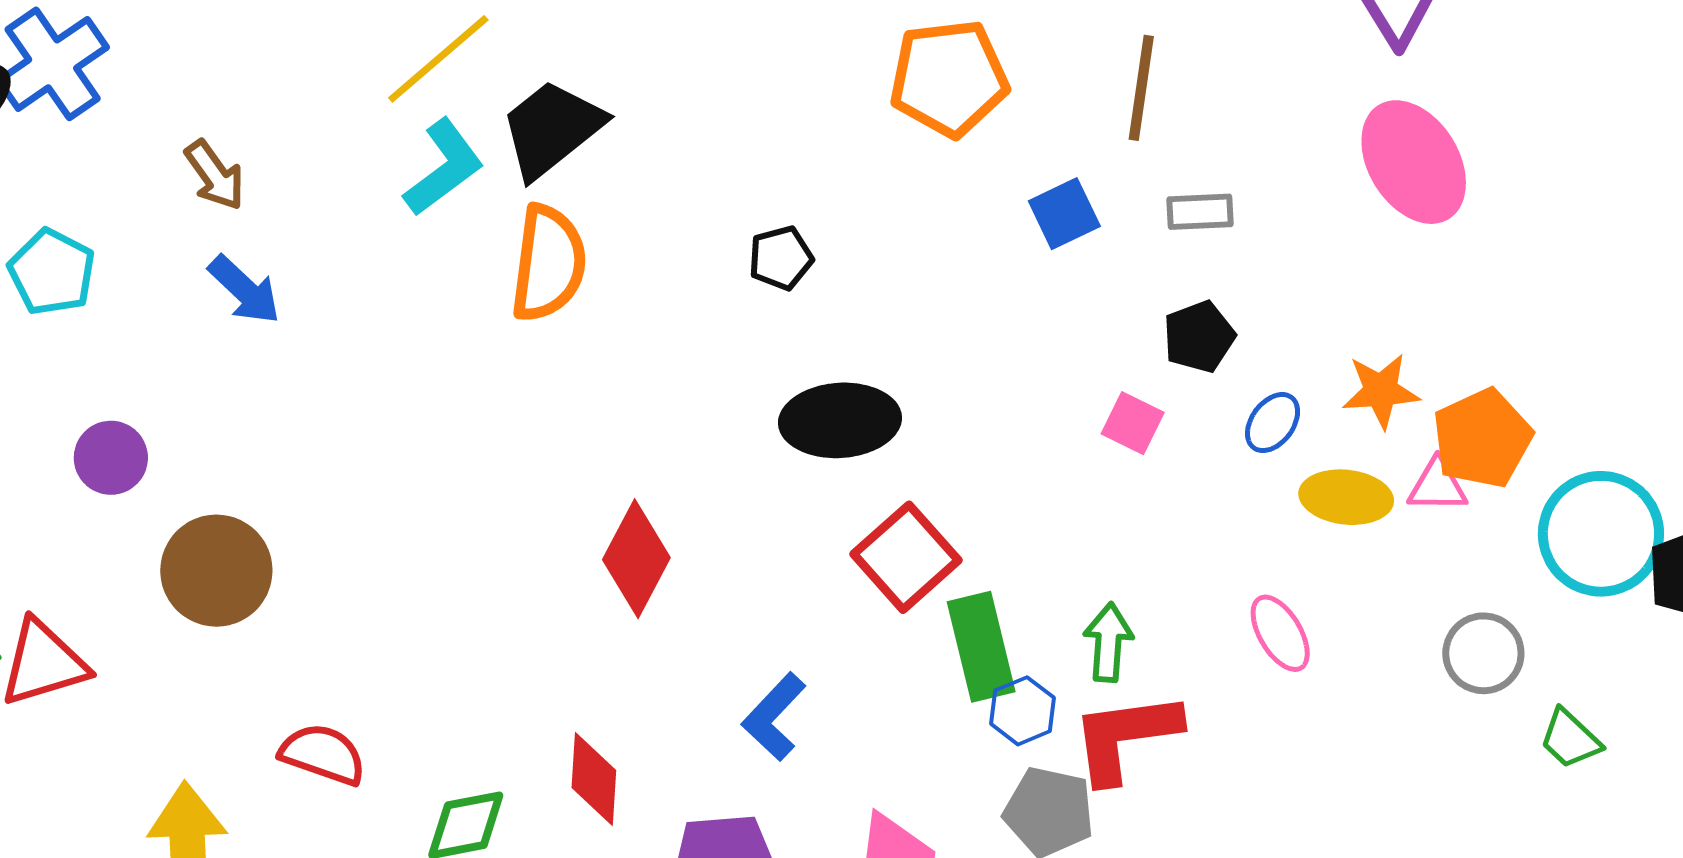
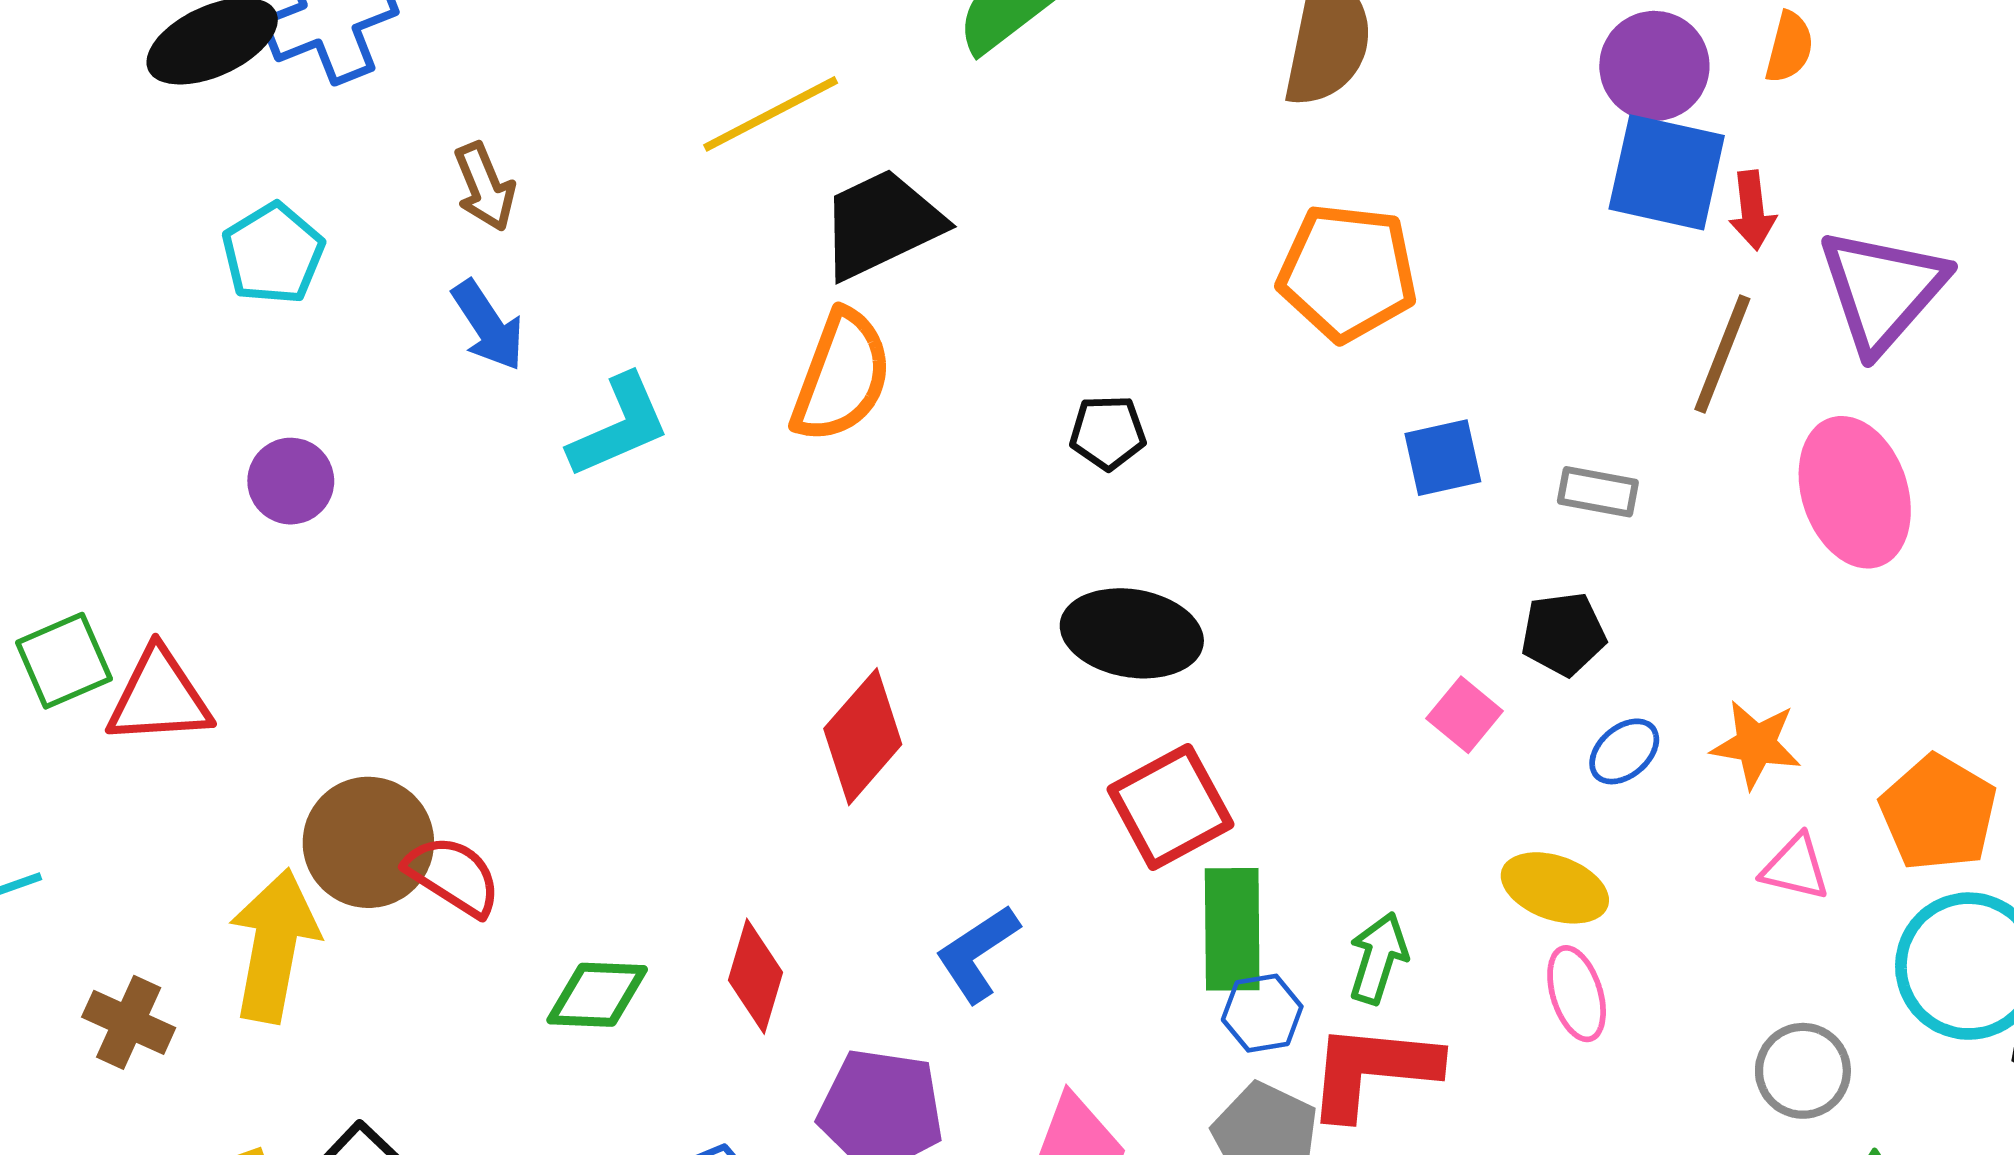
brown line: (1141, 88) -> (1722, 354), moved
cyan L-shape: (444, 168) -> (619, 426), moved
orange pentagon: (1482, 438) -> (1938, 813), moved, turned -30
yellow ellipse: (1346, 497) -> (1555, 888), moved
brown circle: (216, 571) -> (368, 842), moved

